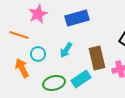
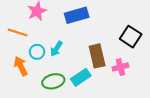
cyan arrow: (66, 50) -> (56, 49), moved

